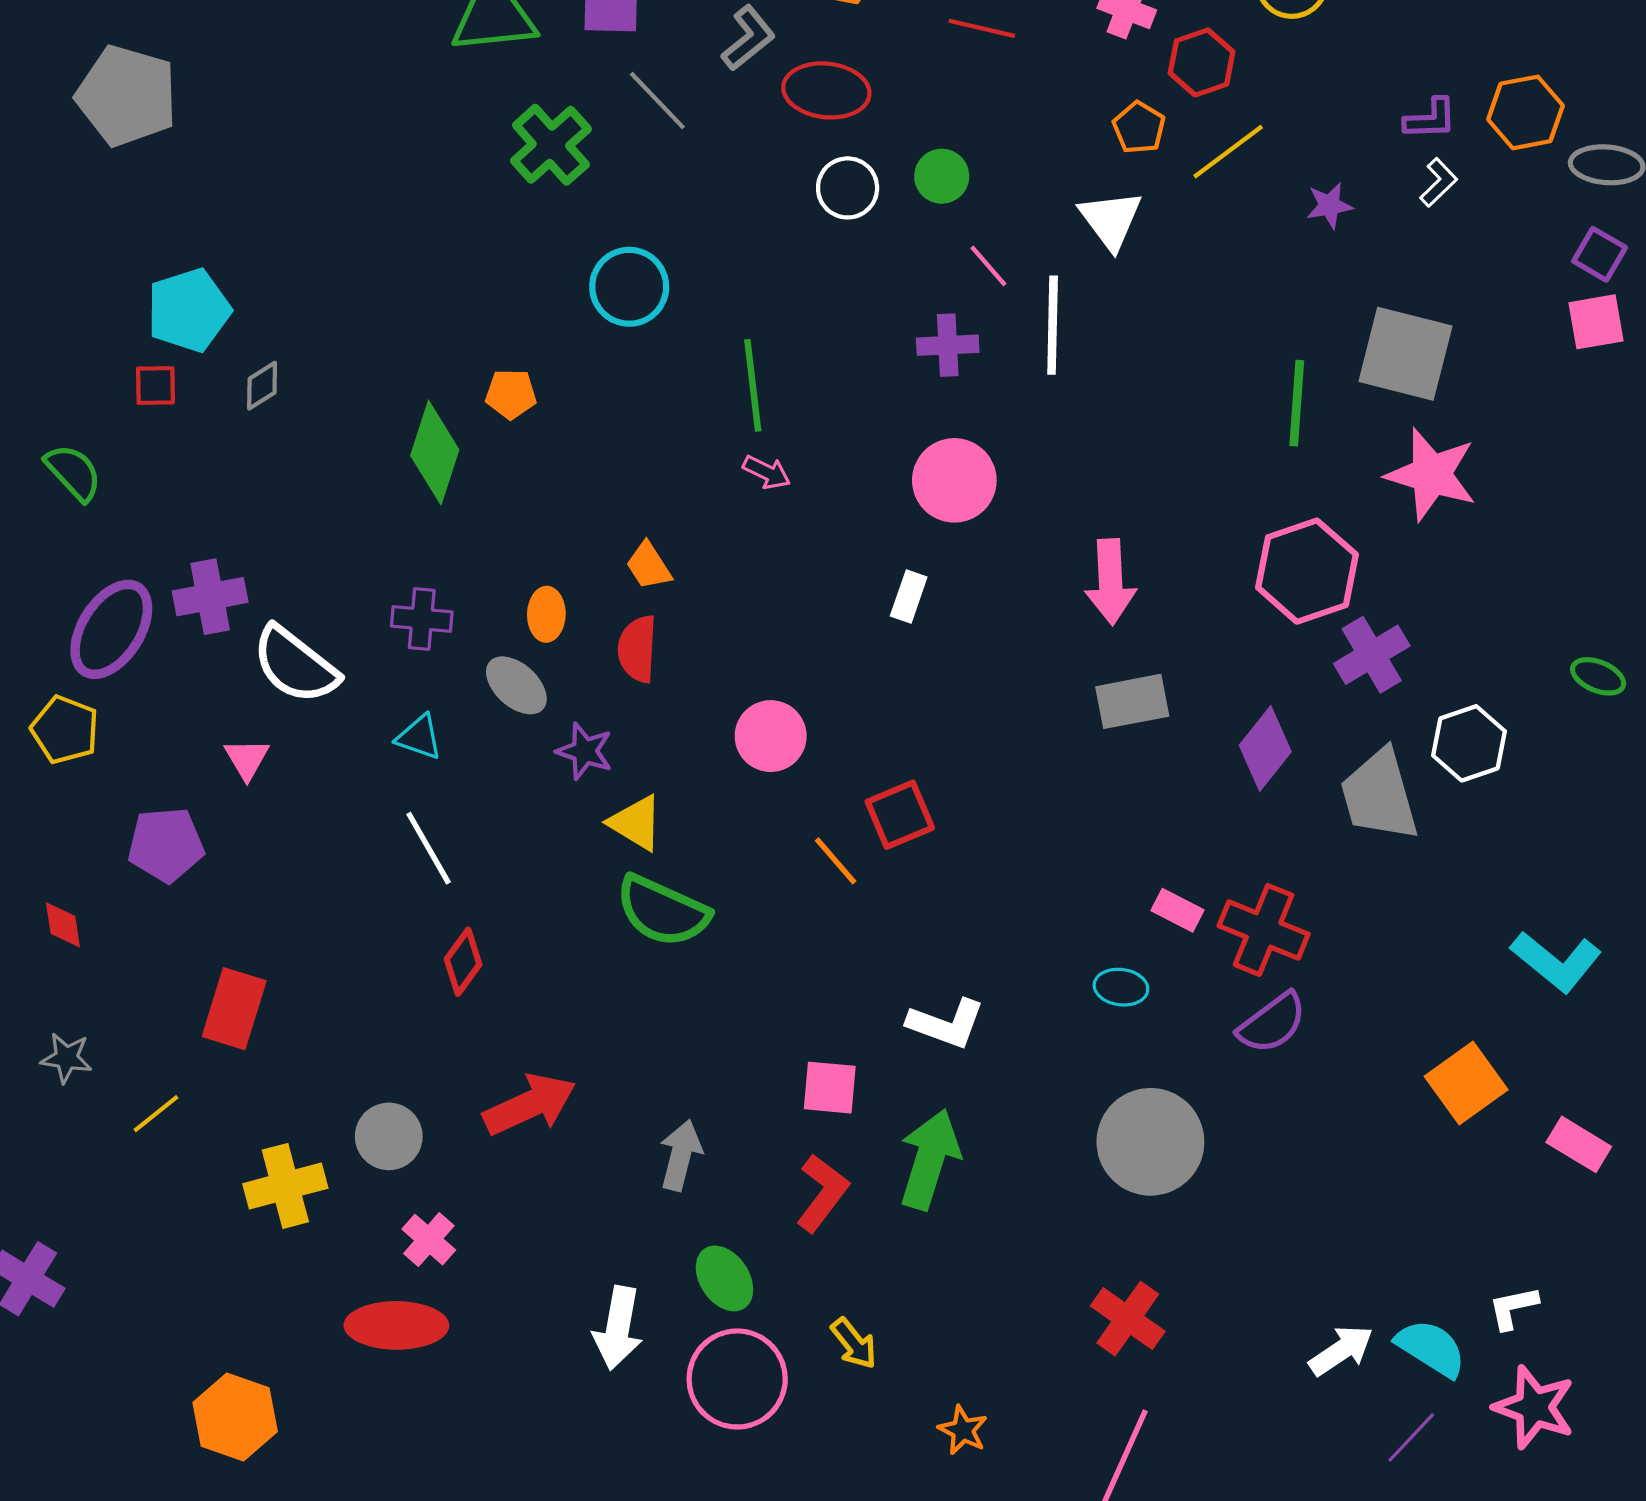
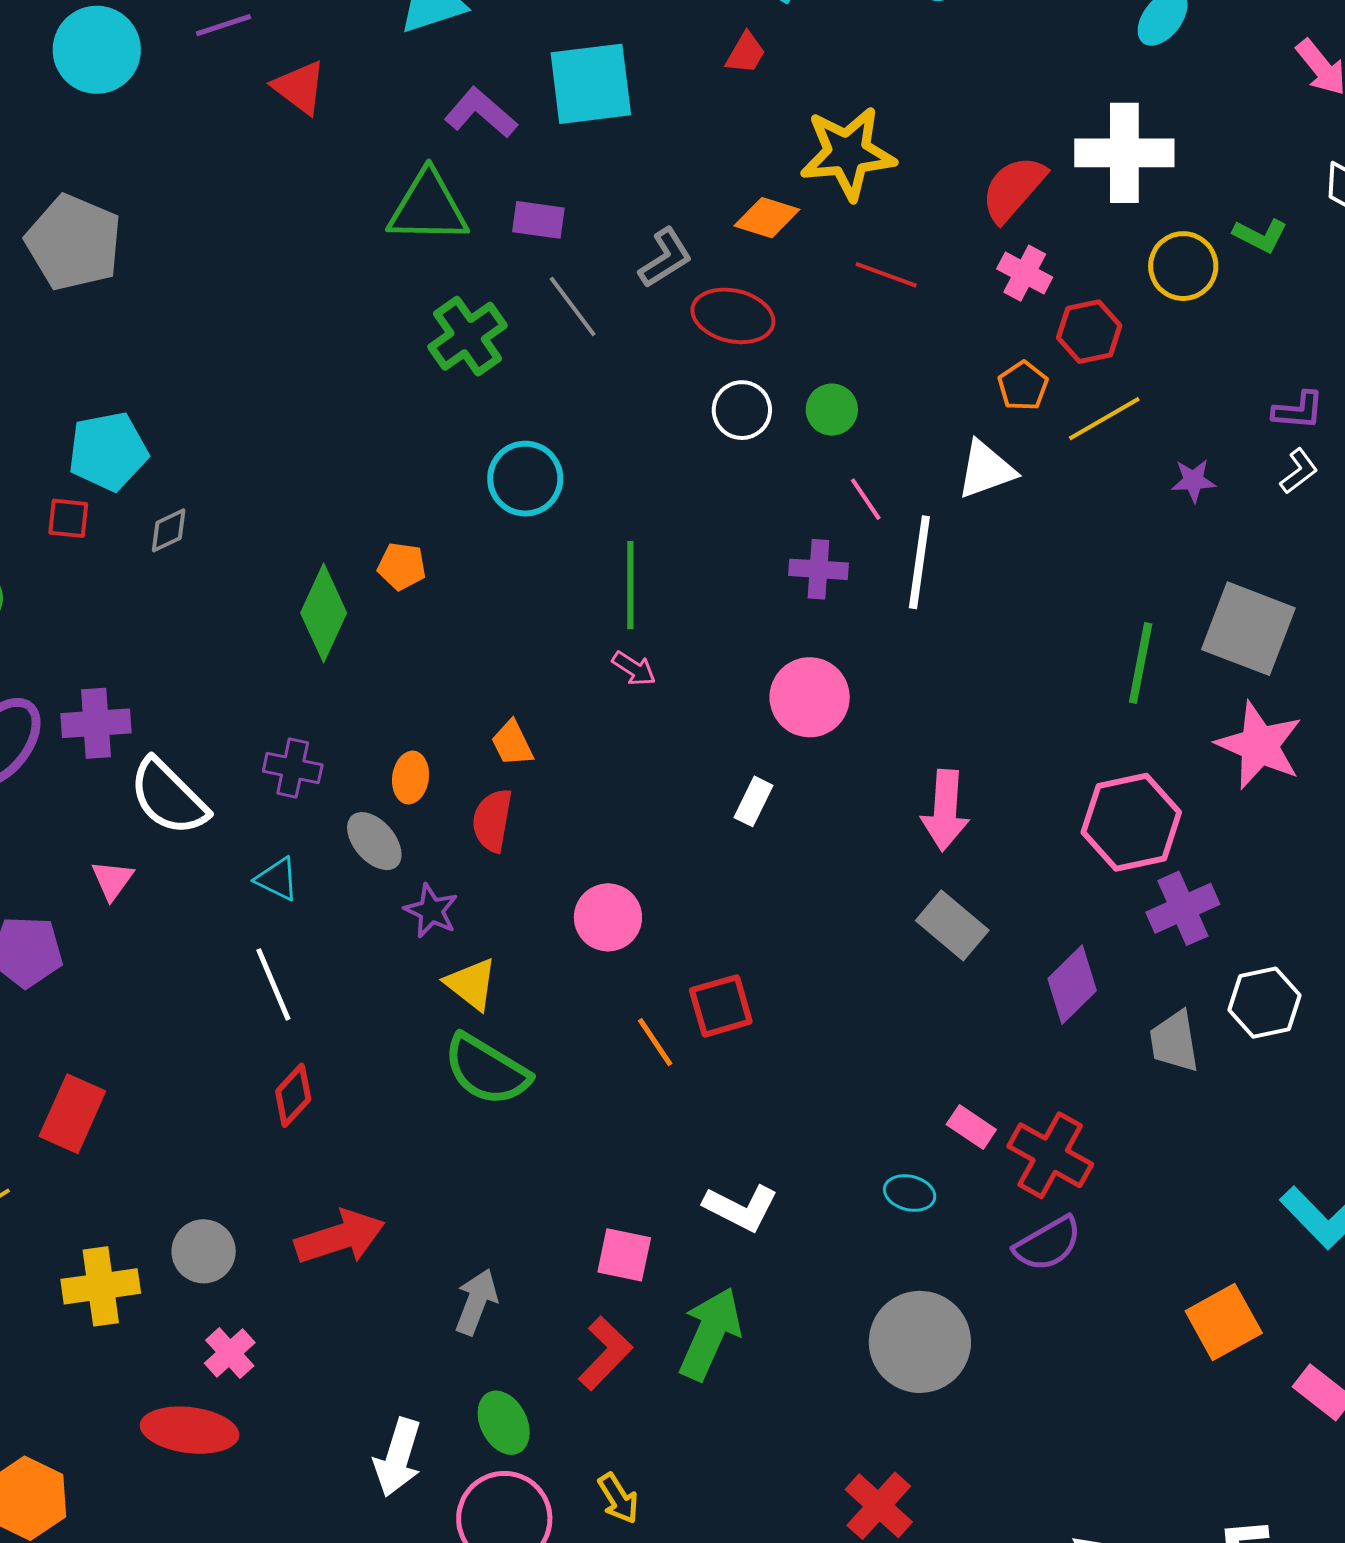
white triangle: (1111, 220) -> (986, 470), turned 40
gray rectangle: (1132, 701) -> (952, 925), turned 44
gray trapezoid: (1379, 795) -> (1174, 1041), size x0.7

